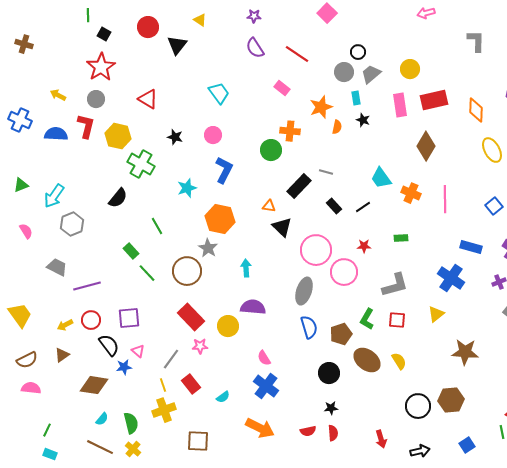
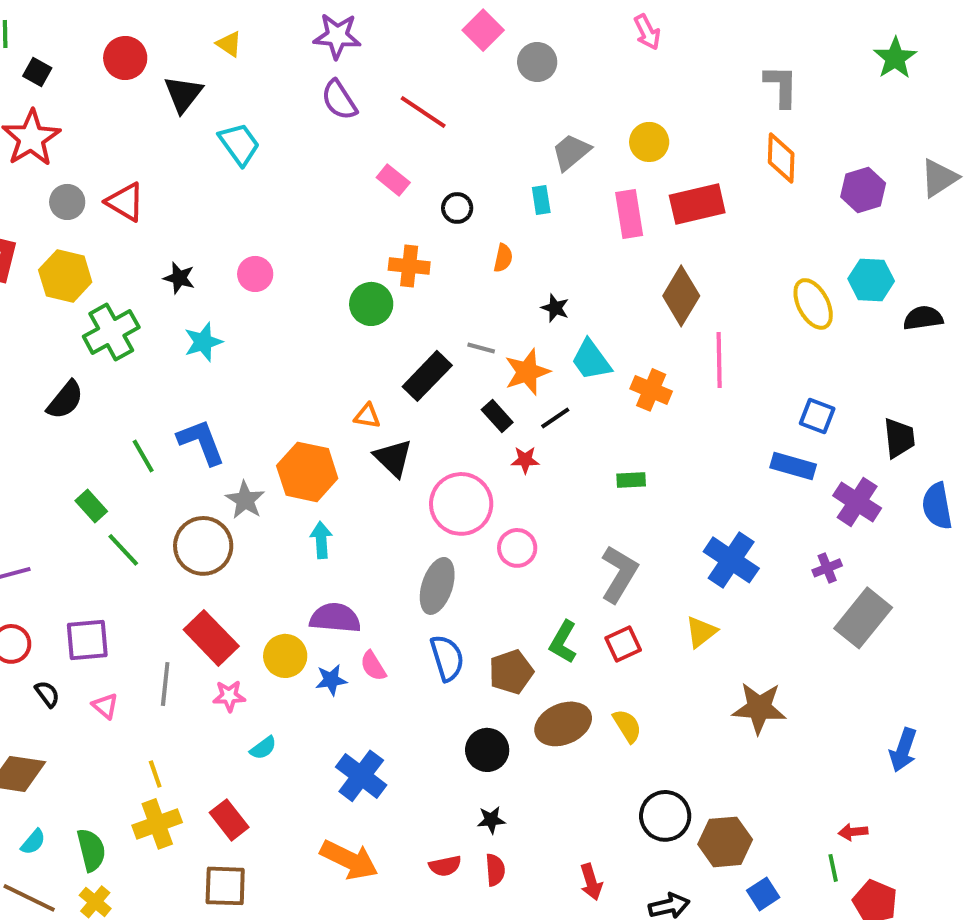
pink arrow: (426, 13) -> (647, 32), moved, turned -102
purple star: (254, 16) -> (337, 36), size x1.6
black circle: (358, 52) -> (457, 208), moved
gray circle: (344, 72) -> (537, 62), moved
cyan trapezoid: (219, 93) -> (239, 144), moved
gray circle: (96, 99) -> (67, 202), moved
orange star: (321, 107) -> (527, 372), moved
orange diamond: (476, 110) -> (781, 158), moved
black star: (363, 120) -> (555, 308), moved
green cross: (141, 164) -> (111, 332), turned 32
blue L-shape: (224, 170) -> (201, 442), moved, turned -48
cyan star: (187, 188) -> (203, 342), moved
pink line: (445, 199) -> (719, 360), moved
blue square: (494, 206) -> (817, 416), turned -30
orange hexagon: (220, 219) -> (307, 472), moved
red star: (364, 246) -> (525, 460), moved
blue rectangle: (471, 247) -> (793, 466), moved
pink circle: (344, 272) -> (517, 548), size x0.7
gray L-shape: (395, 285) -> (619, 574), turned -44
red square: (397, 320) -> (623, 644), turned -30
black semicircle: (109, 345) -> (47, 694), size x0.6
pink semicircle: (264, 358) -> (373, 666), moved
gray line: (171, 359) -> (165, 684), moved, turned -30
brown ellipse: (367, 360) -> (563, 724), turned -60
blue star: (124, 367) -> (331, 680), moved
red rectangle: (191, 384) -> (229, 820), moved
cyan semicircle: (223, 397) -> (263, 748), moved
brown hexagon: (451, 400) -> (725, 842), moved

